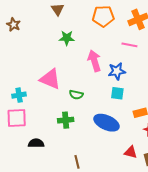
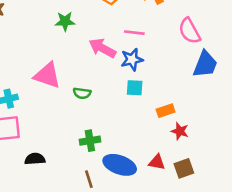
pink line: (129, 45) -> (134, 33), moved
pink arrow: (94, 61) -> (102, 48), turned -40
green cross: (66, 120) -> (90, 141), moved
blue ellipse: (107, 123) -> (120, 165), moved

